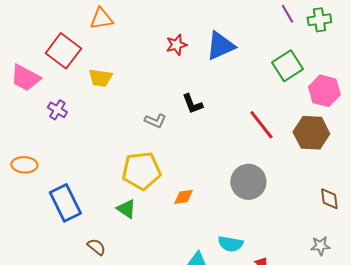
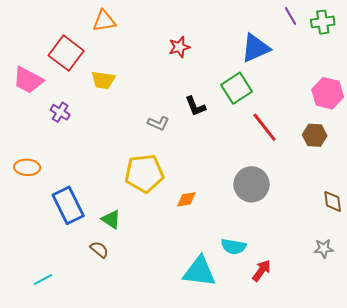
blue triangle: (220, 46) -> (256, 48), moved
green square: (287, 66) -> (236, 88), moved
brown hexagon: (311, 133) -> (315, 135), size x0.7
green triangle: (126, 209) -> (111, 219), moved

